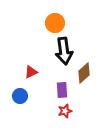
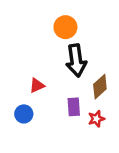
red star: (65, 111) -> (96, 119), moved

